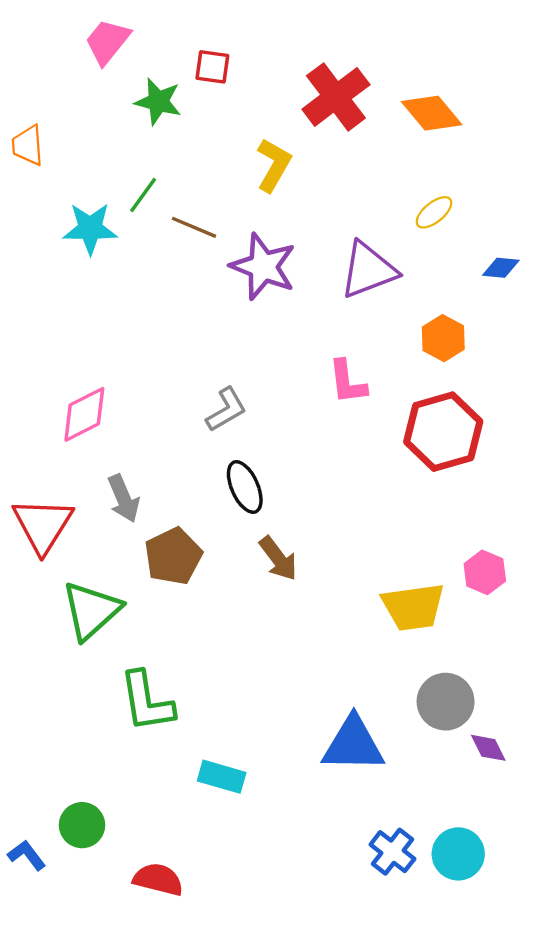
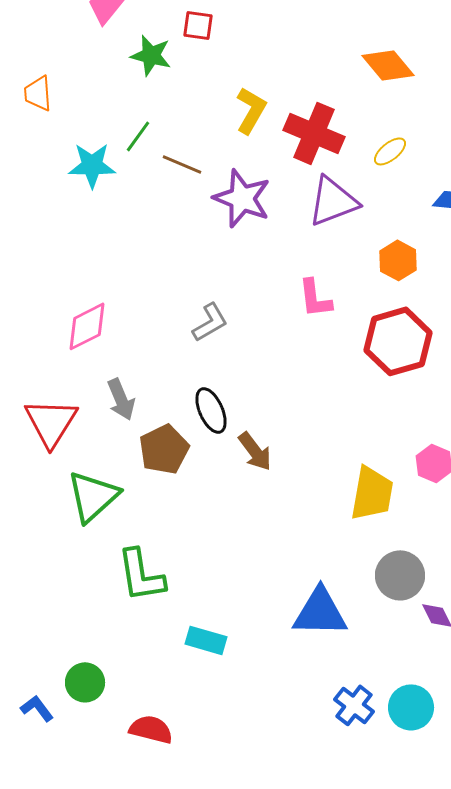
red cross: (336, 97) -> (314, 133), moved, turned -30
black ellipse: (245, 487) -> (211, 410), moved
yellow trapezoid: (413, 607) -> (372, 493), turned -72

